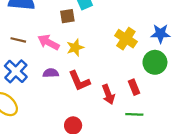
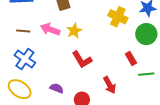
purple semicircle: (51, 73) -> (57, 88), moved, turned 32
red arrow: (108, 94) -> (110, 85), moved
green line: (134, 114) -> (146, 74), moved

